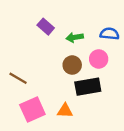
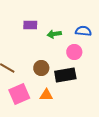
purple rectangle: (46, 27) -> (30, 25), turned -40
brown circle: (72, 65) -> (41, 68), moved

